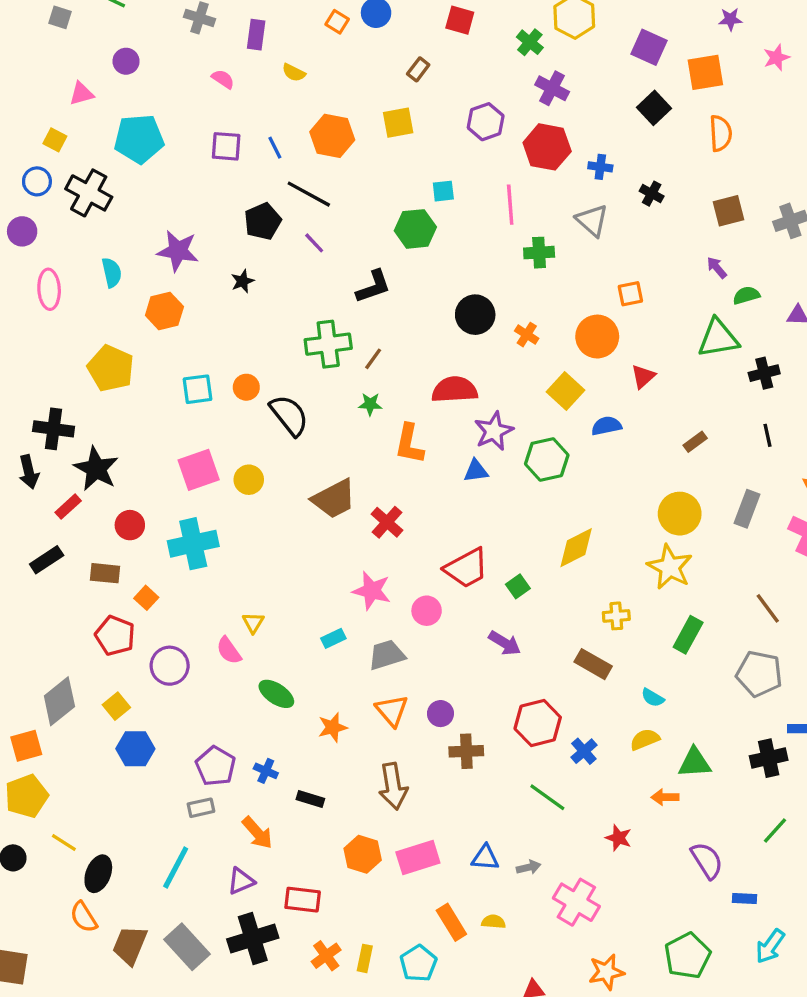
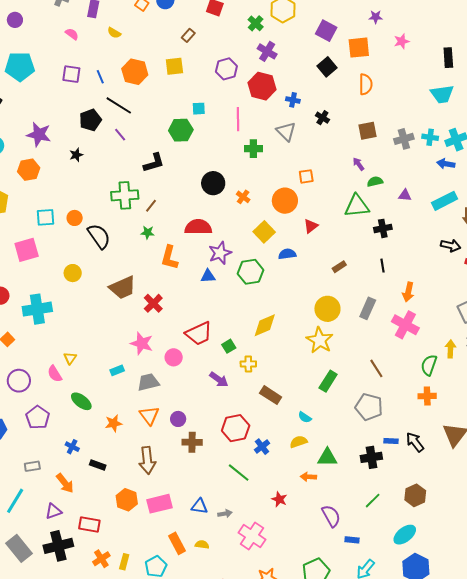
pink square: (199, 470) -> (27, 250), moved
yellow cross: (616, 616) -> (248, 364), moved
purple pentagon: (216, 766) -> (38, 417), moved

